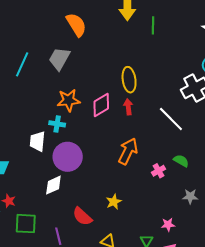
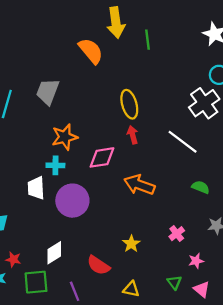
orange semicircle: (76, 25) -> (91, 51), moved
pink diamond: (101, 105) -> (102, 157), moved, turned 30
orange arrow: (128, 151) -> (139, 185), turned -88
pink cross: (159, 171) -> (177, 234), moved
white diamond: (53, 185) -> (54, 253), moved

